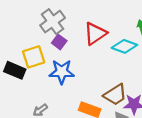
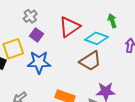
gray cross: (53, 22) -> (30, 16), size x0.6
brown trapezoid: (115, 95) -> (90, 61), moved

